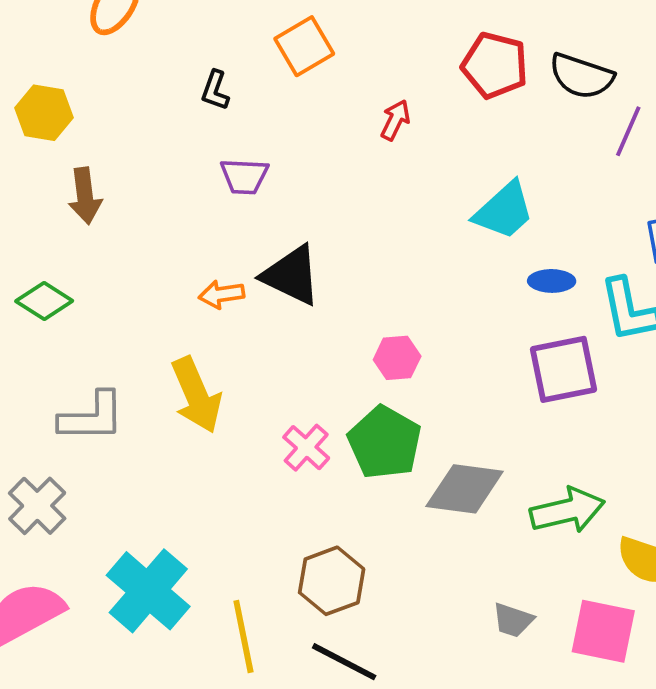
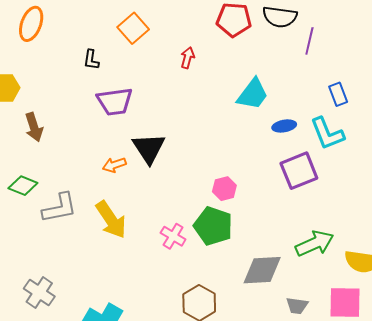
purple trapezoid: (244, 176) -> (115, 102), size x1.4
black triangle: (292, 275) -> (149, 148), turned 42
pink hexagon: (397, 358) -> (224, 189), moved
gray L-shape: (92, 417) -> (60, 208), moved
gray diamond: (465, 489) -> (262, 270), moved

